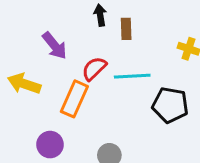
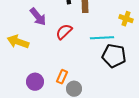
cyan line: (132, 76) -> (102, 38), moved
orange rectangle: (74, 99) -> (62, 77), moved, size x0.6

